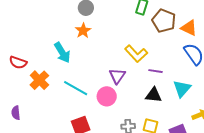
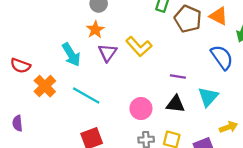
orange triangle: (189, 28) -> (219, 16), moved
yellow L-shape: (136, 54) -> (139, 46), moved
purple triangle: (117, 76) -> (108, 53), moved
pink circle: (107, 96) -> (141, 108), moved

